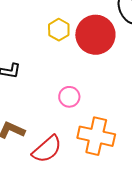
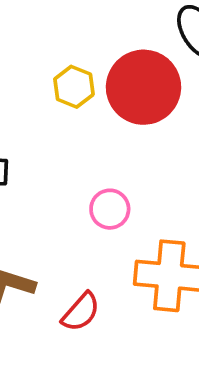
red semicircle: (47, 149) -> (81, 312), size x0.7

